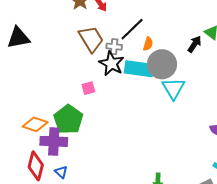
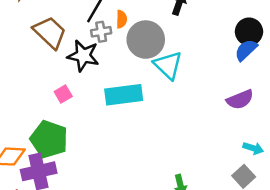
gray cross: (114, 47) -> (101, 32), moved
cyan rectangle: (139, 69) -> (124, 95), moved

